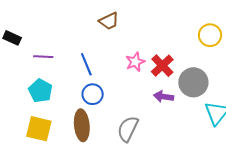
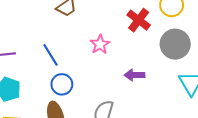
red cross: (162, 66) -> (139, 20), moved
gray circle: (193, 82) -> (175, 44), moved

